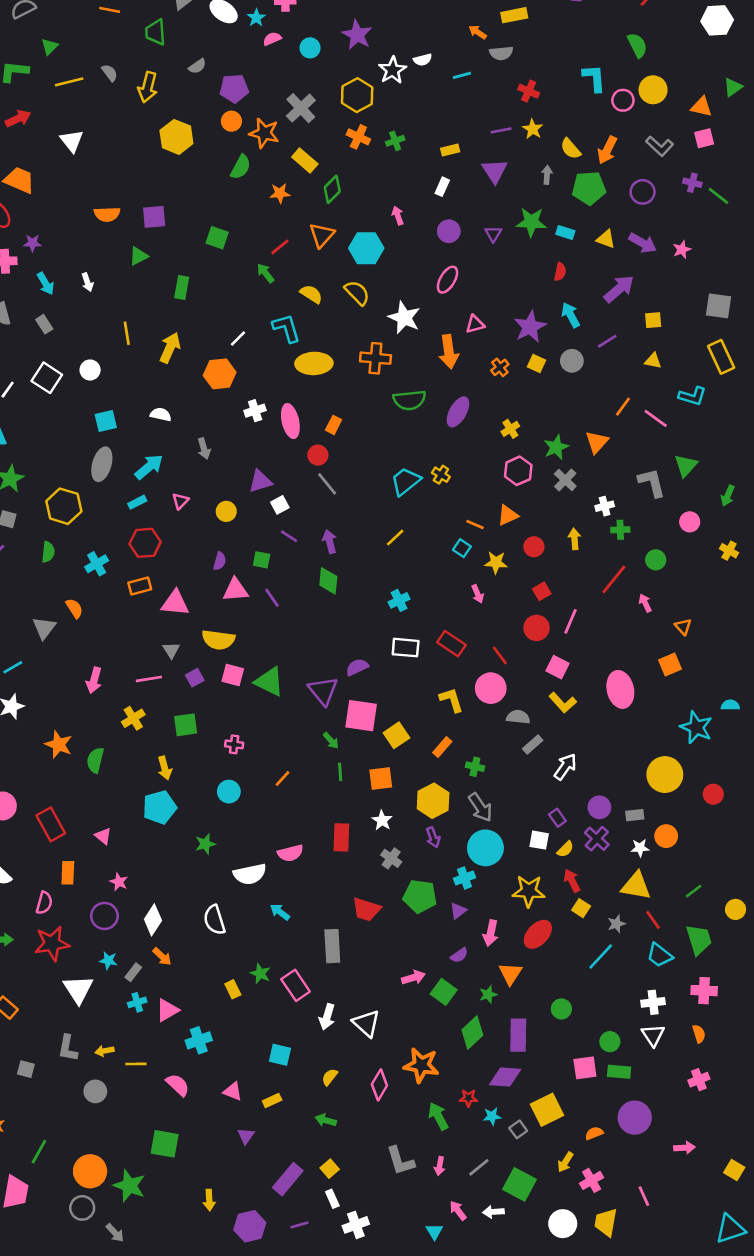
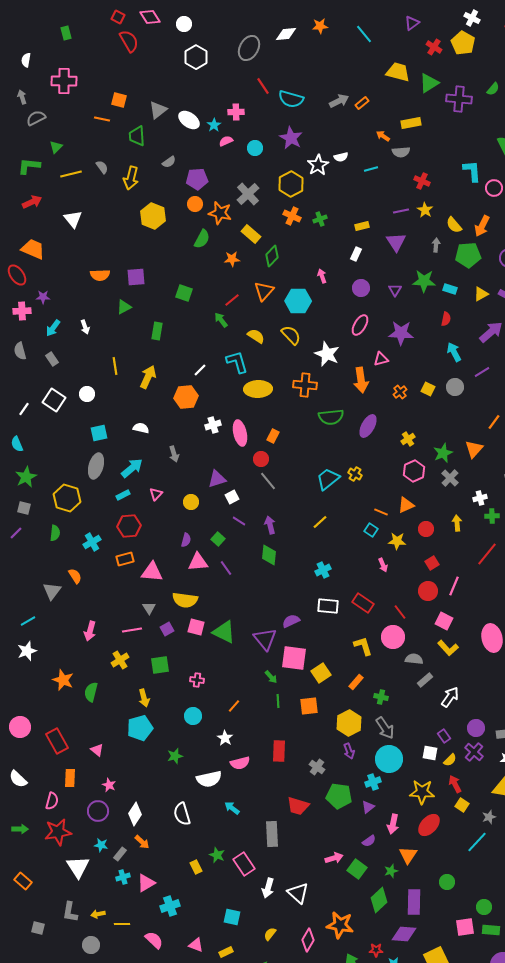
yellow triangle: (606, 239) -> (481, 294), turned -49
cyan arrow: (46, 284) -> (53, 328), turned 66
purple star: (530, 327) -> (401, 333), moved, turned 30
green square: (262, 560) -> (218, 539), turned 32
white star: (382, 820) -> (225, 738), moved

